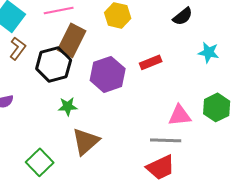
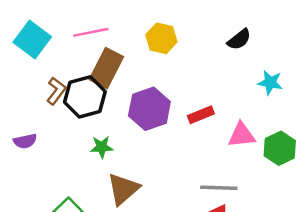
brown L-shape: (18, 48) -> (56, 91), moved
red rectangle: (151, 62) -> (201, 115), moved
pink triangle: (180, 115) -> (242, 135), moved

